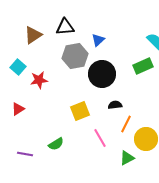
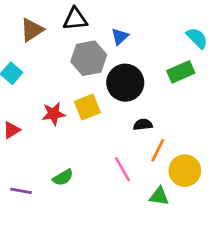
red star: (39, 80) -> (54, 114), moved
yellow square: (80, 111) -> (87, 107), moved
green triangle: (127, 158) -> (159, 196), turned 35

